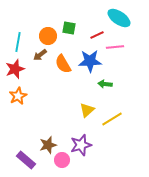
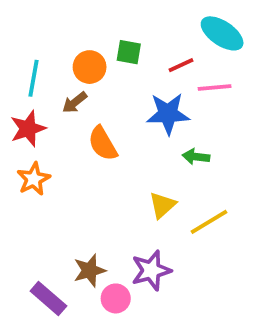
orange semicircle: (63, 64) -> (103, 144), moved

